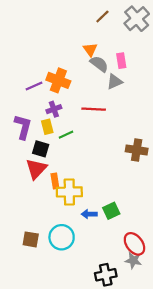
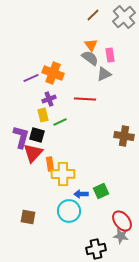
orange triangle: (90, 50) -> (91, 45), moved
purple L-shape: (23, 127) -> (21, 137), moved
cyan circle: (62, 237) -> (69, 211), moved

